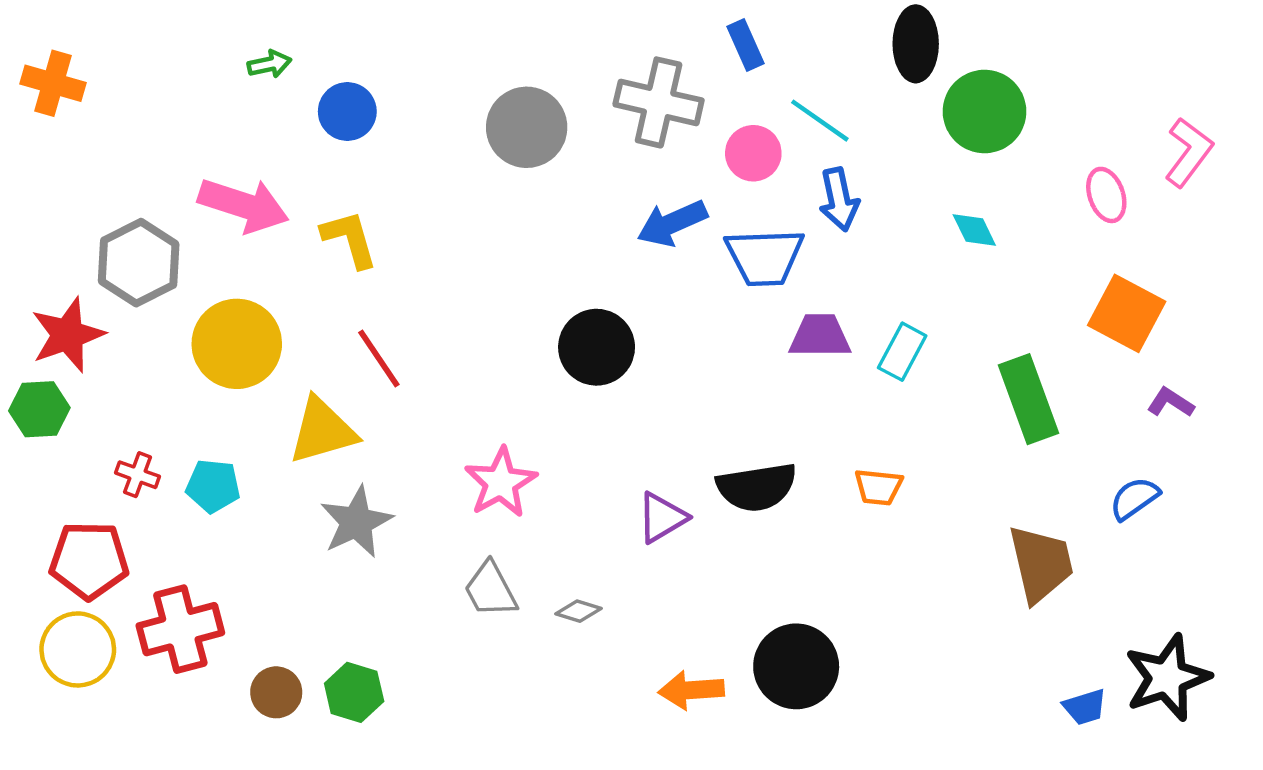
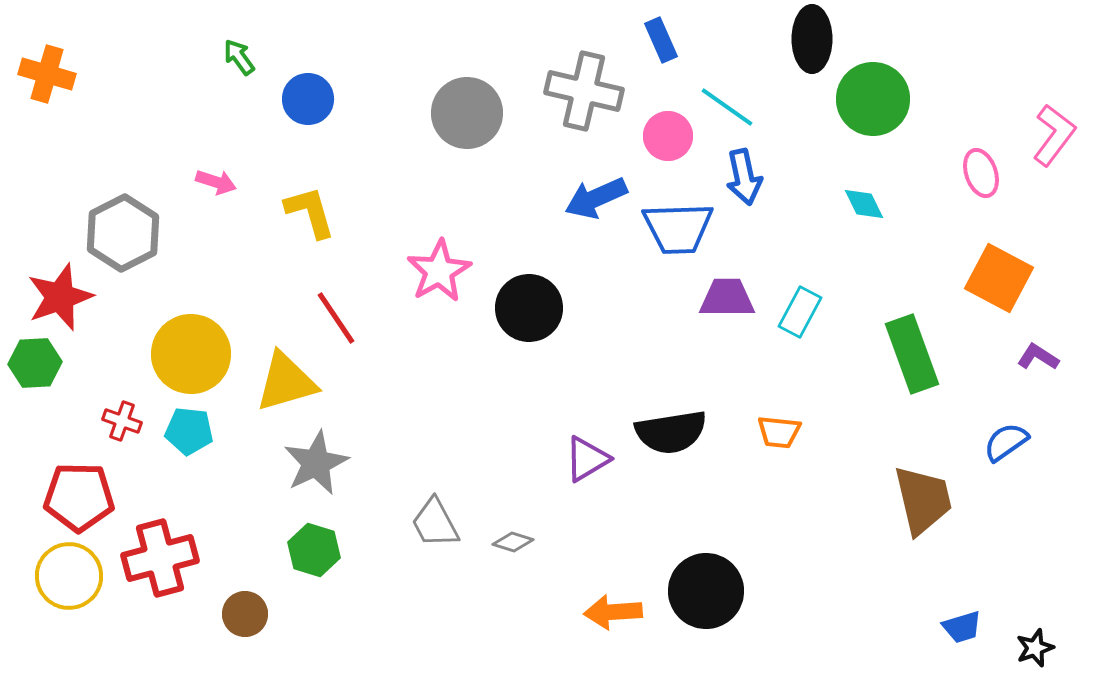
green arrow: (269, 64) -> (239, 57), turned -114
pink arrow: (244, 205) -> (216, 182), size x0.5
yellow circle: (237, 344) -> (191, 354), moved
pink star: (501, 483) -> (439, 271), moved
black star: (1167, 678) -> (1035, 648), moved, size x0.5
green hexagon: (354, 692) -> (314, 550), moved

